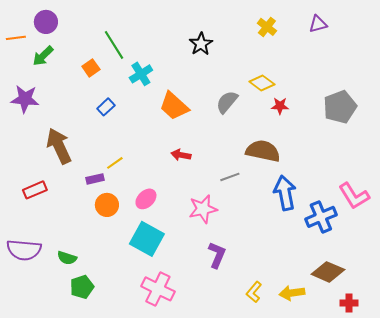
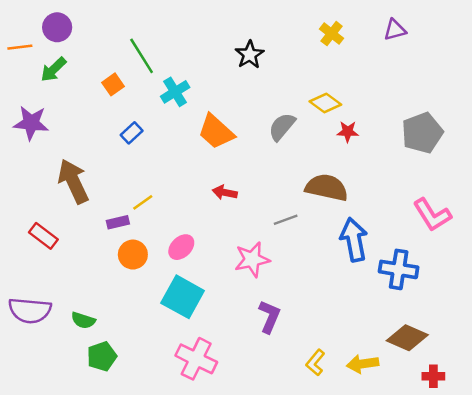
red rectangle: (35, 190) -> (43, 236), turned 60
pink L-shape: (354, 196) -> (432, 215), moved
blue cross: (321, 217) -> (399, 269), turned 32

